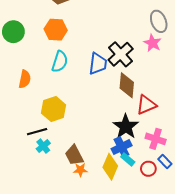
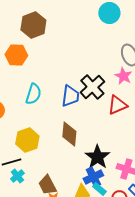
orange hexagon: (56, 30) -> (16, 55), moved
brown diamond: (127, 85) -> (69, 134), moved
red triangle: (146, 105) -> (117, 105), moved

